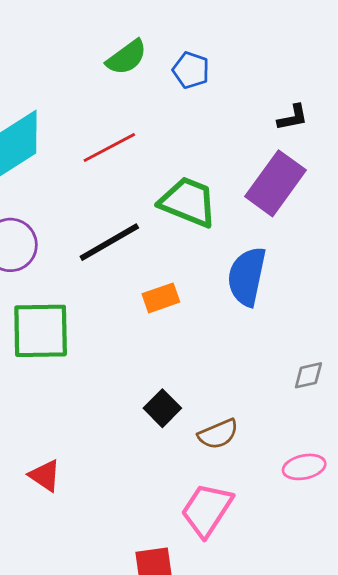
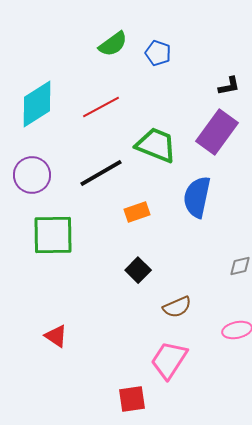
black square: (162, 408) -> (138, 270), moved

